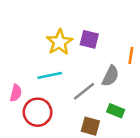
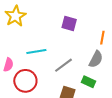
yellow star: (59, 42) -> (15, 16), moved
gray semicircle: (110, 76) -> (96, 59), moved

